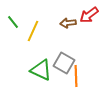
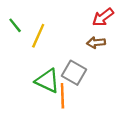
brown arrow: (68, 23) -> (96, 43), moved
orange line: (76, 76) -> (62, 96), moved

